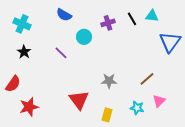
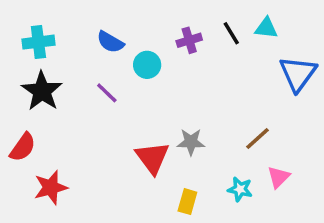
blue semicircle: (64, 15) -> (110, 42), moved
cyan cross: (22, 24) -> (38, 42), turned -30
black star: (24, 52) -> (42, 91), size x1.6
red triangle: (79, 100) -> (152, 158), moved

